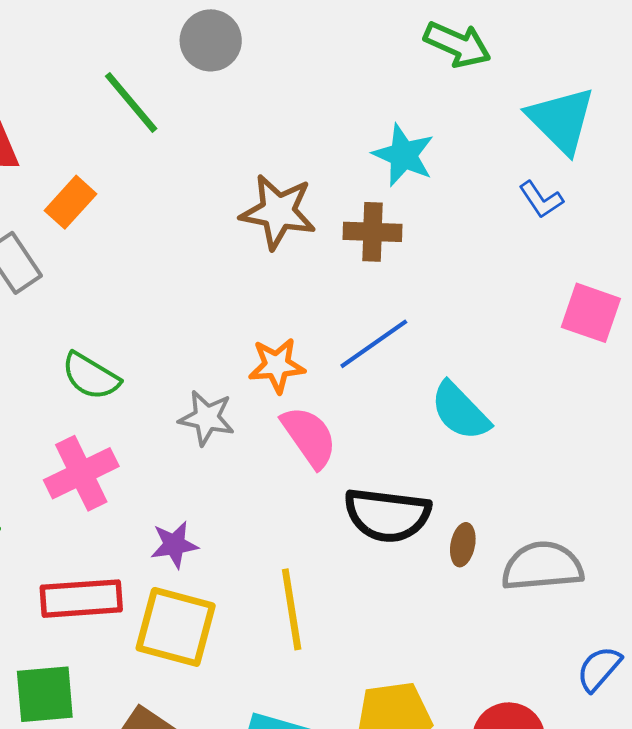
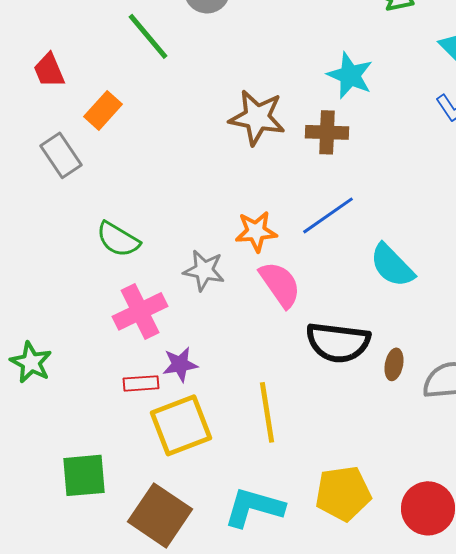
pink cross: (81, 473) -> (140, 311), moved
red rectangle: (81, 599) -> (141, 383), moved, size x0.6
yellow square: (176, 627) -> (181, 425), turned -36

